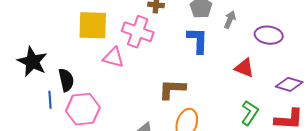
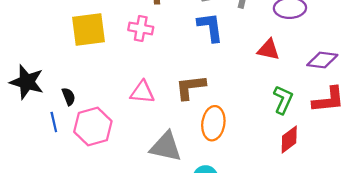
pink cross: (138, 32) -> (141, 28), size x0.7
pink triangle: (113, 57) -> (142, 92), moved
black semicircle: (66, 80) -> (69, 97), size x0.7

